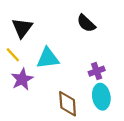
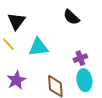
purple star: (22, 79) -> (16, 80), moved

